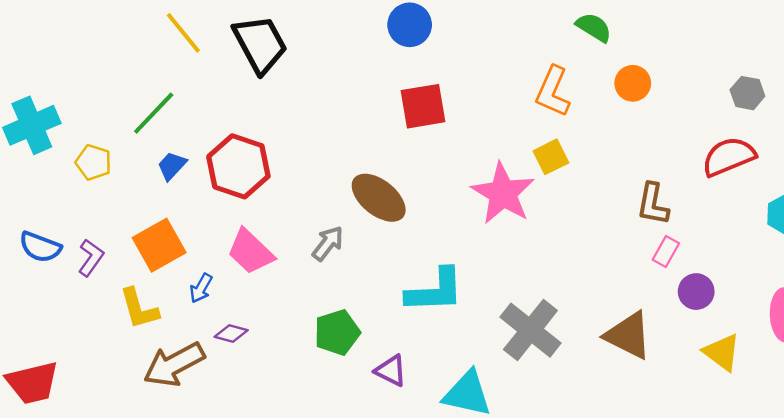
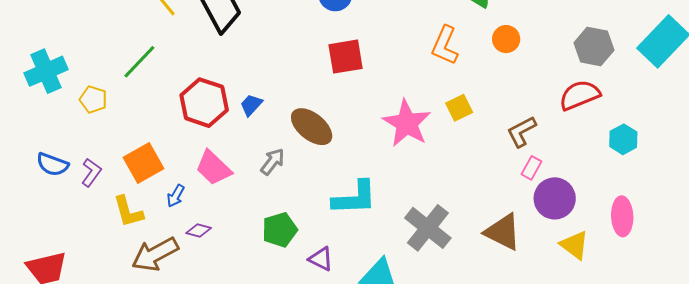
gray hexagon: (747, 93) -> (594, 46), size x1.5
yellow square: (551, 157) -> (459, 108), moved
blue trapezoid: (172, 166) -> (251, 105), moved
brown L-shape: (653, 204) -> (522, 131), turned 52
purple circle: (696, 292) -> (555, 198), size x1.5

